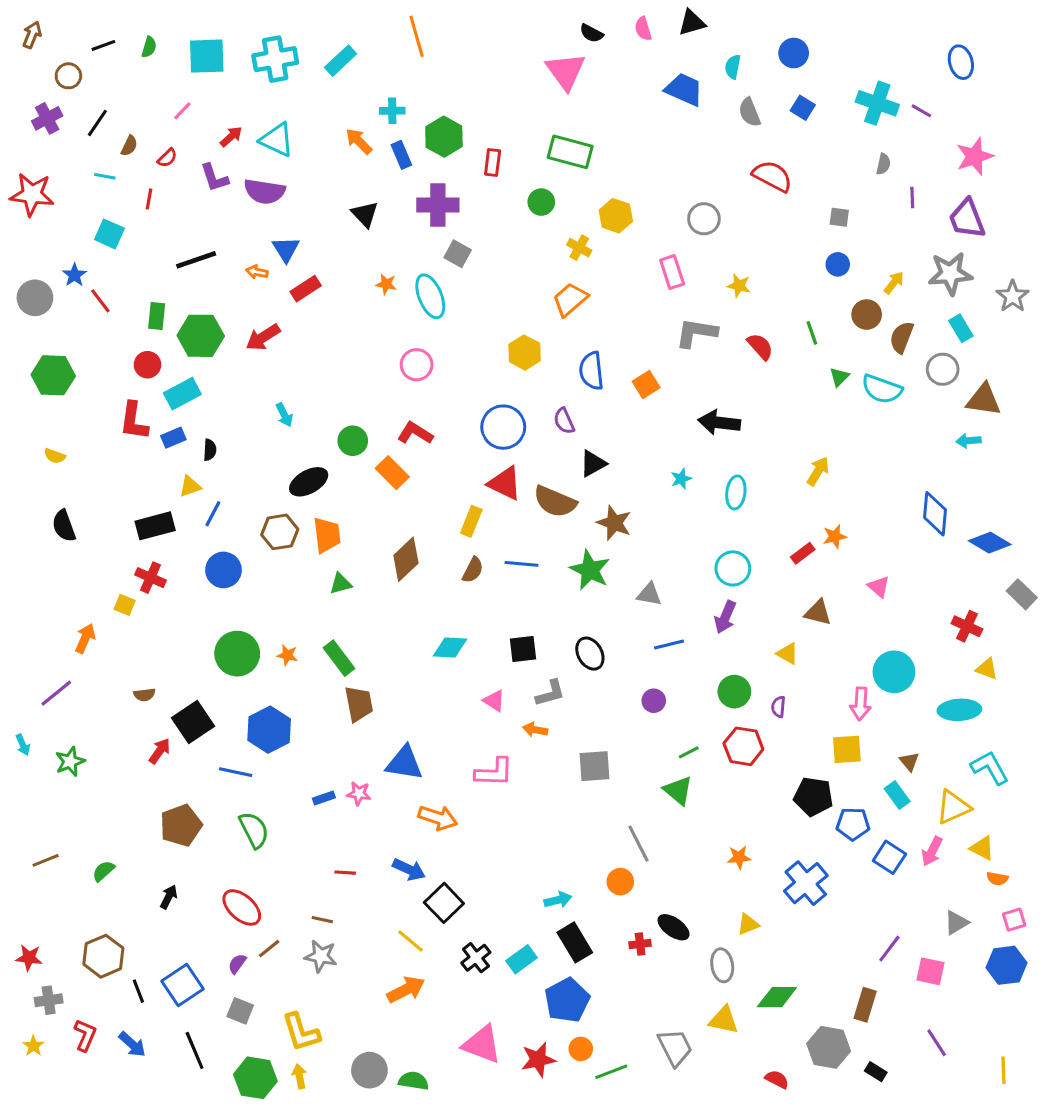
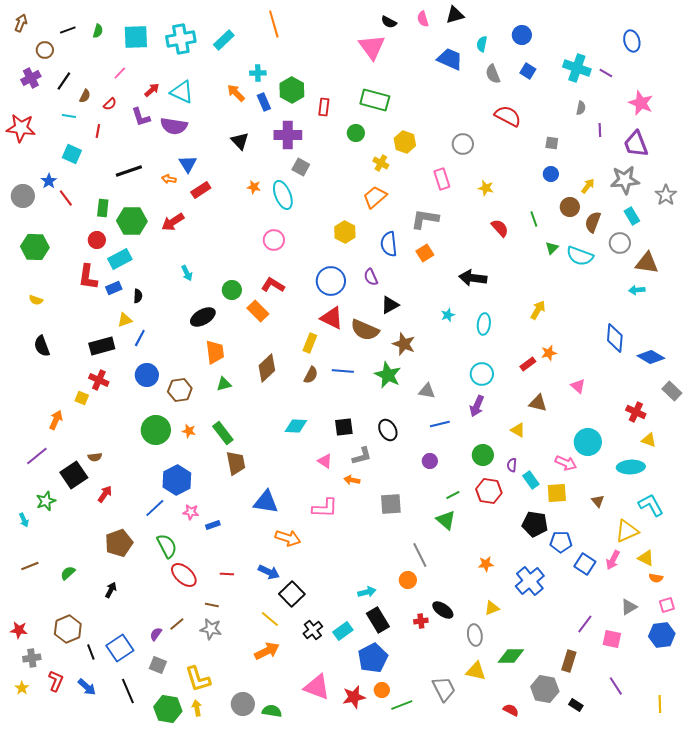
pink star: (975, 156) -> (641, 103), turned -30
gray L-shape: (696, 333) -> (425, 219), moved
brown hexagon: (280, 532) -> (180, 390), moved
pink arrow: (861, 704) -> (566, 463), turned -70
black square: (193, 722) -> (74, 475), moved
cyan arrow: (23, 745) -> (24, 520), moved
blue line: (236, 772) -> (155, 508), turned -55
pink star: (359, 793) -> (191, 512), moved
cyan rectangle: (897, 795) -> (531, 480), moved
red ellipse: (242, 907) -> (184, 575), moved

